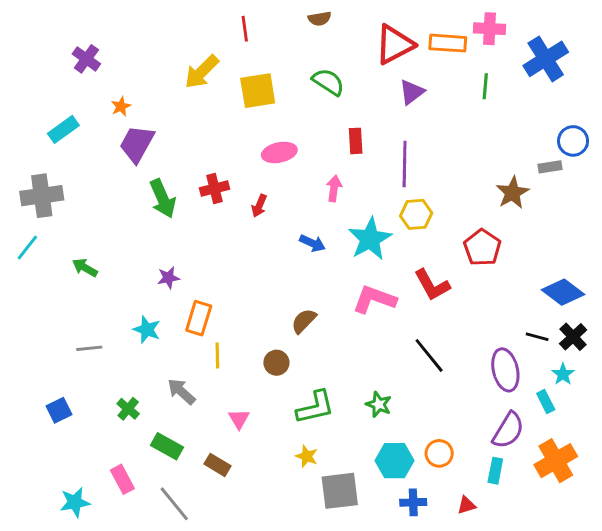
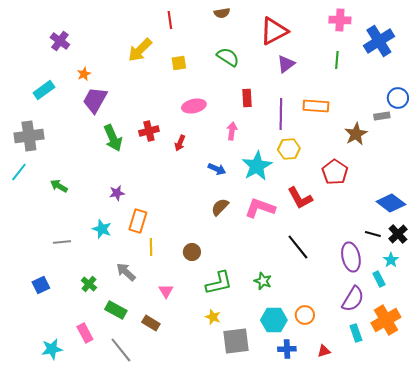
orange rectangle: (448, 43) -> (316, 106), moved
yellow square: (258, 91) -> (179, 63), size x0.6
brown semicircle: (304, 321) -> (220, 207), moved
cyan rectangle: (495, 471) -> (356, 333), moved, turned -30

